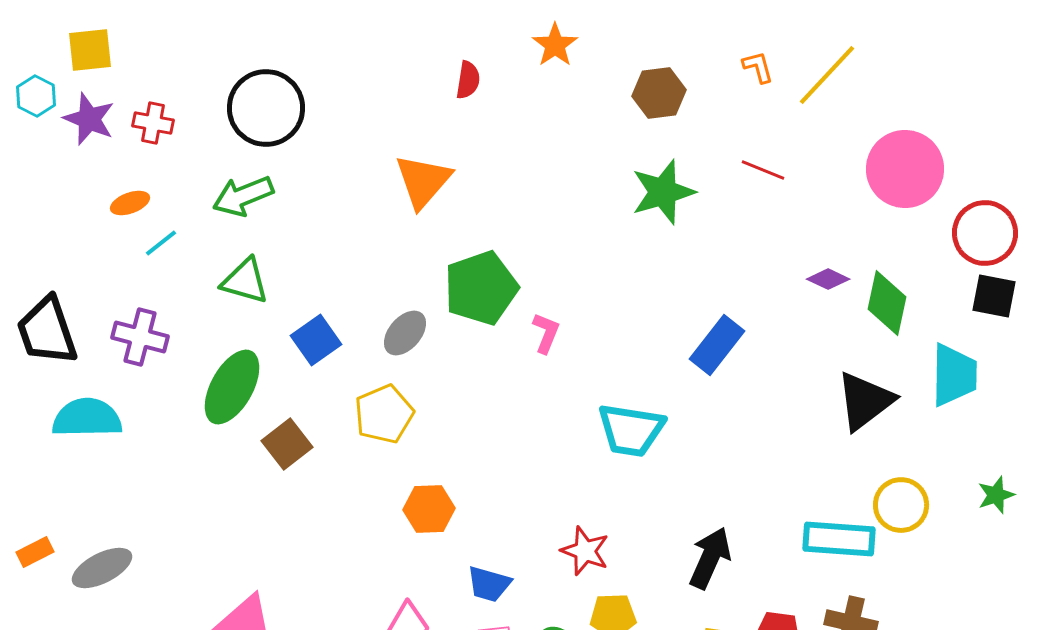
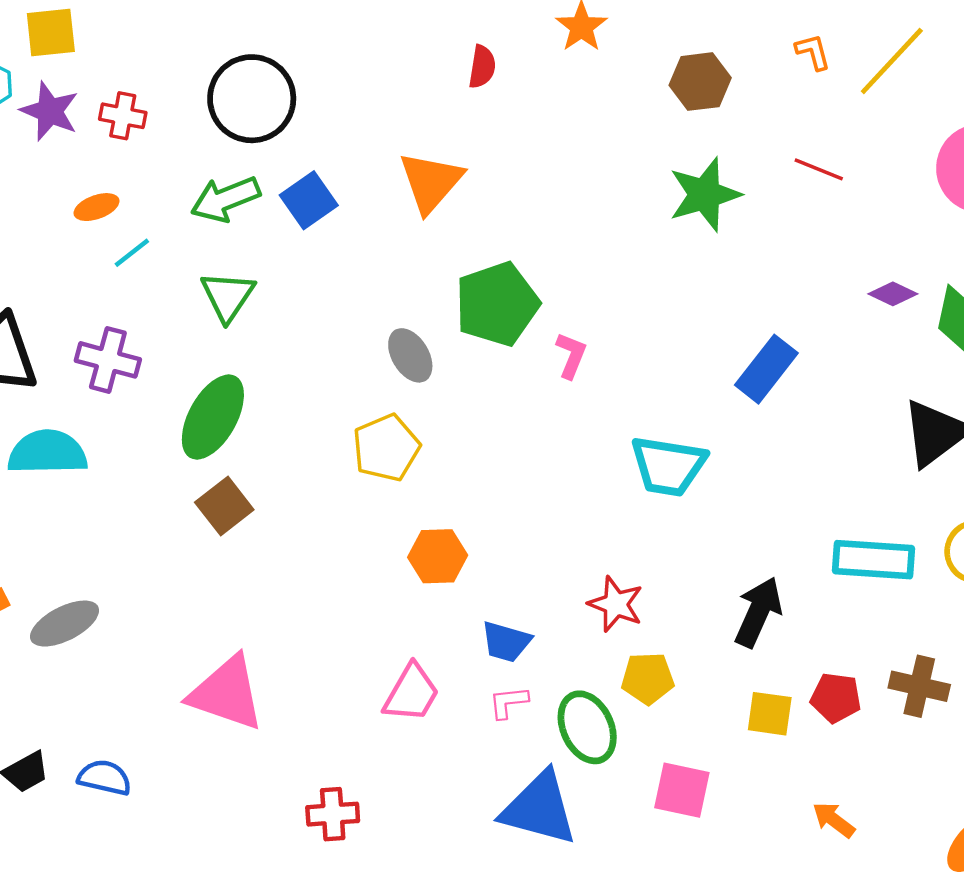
green triangle: (245, 281) -> (228, 296), turned 48
gray ellipse: (405, 333) -> (410, 355), turned -72
blue square: (316, 340) -> (309, 200), moved
brown square: (287, 444) -> (224, 506), moved
cyan rectangle: (839, 539) -> (874, 560), moved

